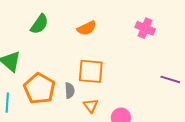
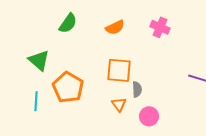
pink cross: (145, 28) -> (160, 27), moved
gray semicircle: (70, 91) -> (137, 89), moved

